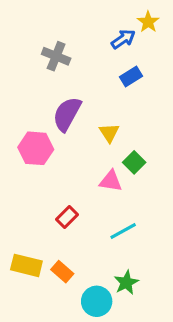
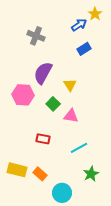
green square: (134, 162) -> (53, 104), moved
red rectangle: (67, 217) -> (43, 139), turned 56
green star: (126, 283) -> (91, 174), moved

